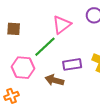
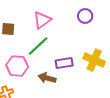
pink triangle: (62, 25) -> (42, 20), moved

